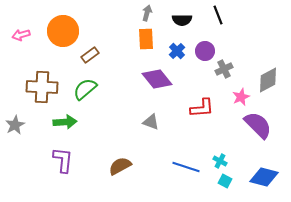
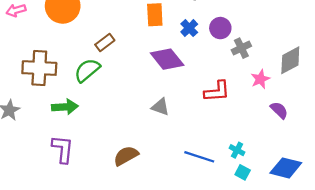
brown rectangle: (90, 55) -> (105, 42), moved
purple semicircle: (258, 125) -> (279, 110), size x0.6

